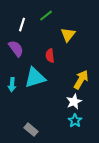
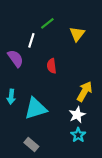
white line: (22, 25) -> (31, 40), moved
yellow triangle: (68, 35) -> (77, 34), moved
cyan triangle: (35, 78) -> (36, 108), moved

